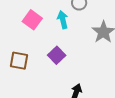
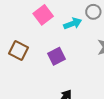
cyan arrow: (63, 20) -> (73, 24), turned 66

